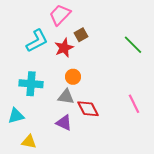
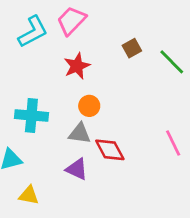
brown square: (81, 35) -> (132, 48), moved
cyan L-shape: (37, 41) -> (33, 32), moved

